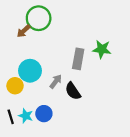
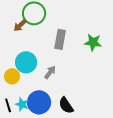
gray rectangle: (78, 59) -> (60, 39), moved
black semicircle: (73, 91) -> (66, 105), moved
blue circle: (44, 114) -> (39, 102), size x1.5

